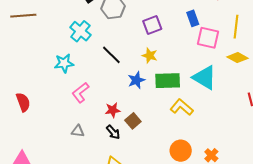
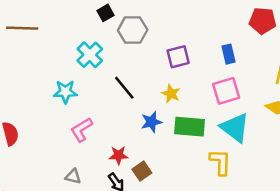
pink square: (208, 38) -> (226, 91), moved, turned -35
yellow L-shape: (182, 107) -> (220, 162), moved, turned 45

